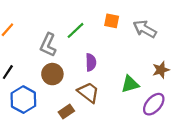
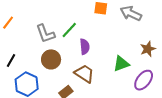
green line: (76, 30) -> (69, 30), moved
gray L-shape: (48, 45) -> (45, 34), turned -40

